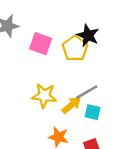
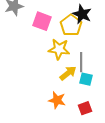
gray line: (87, 92) -> (81, 62), turned -60
yellow star: (44, 96) -> (59, 49), moved

